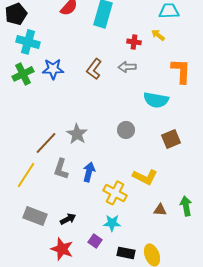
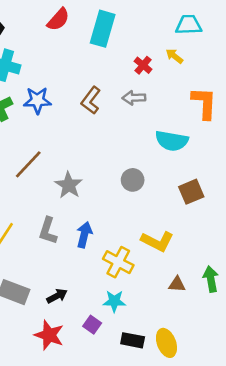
red cross: (134, 42) -> (143, 65), turned 32
brown line: (46, 143) -> (28, 164), moved

